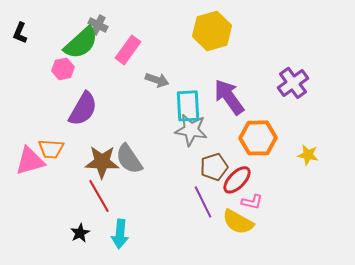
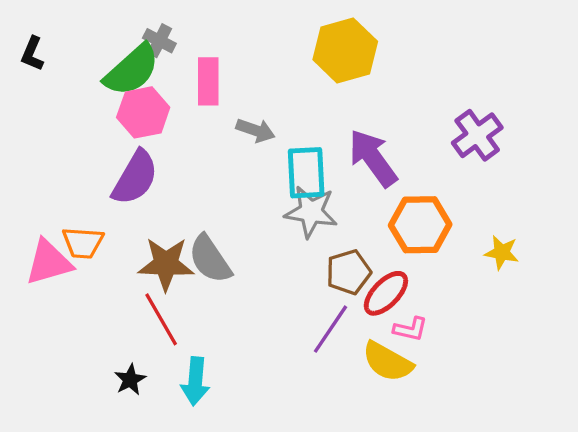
pink rectangle: (128, 50) -> (208, 81), turned -36
pink hexagon: (63, 69) -> (143, 112), moved, size x1.4
purple line: (203, 202) -> (331, 329), turned 60

